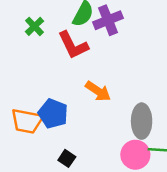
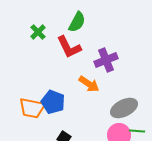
purple cross: (108, 20) -> (106, 60), moved
gray ellipse: (142, 121) -> (124, 108), turned 64

